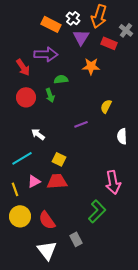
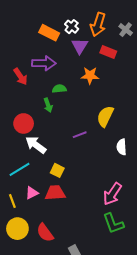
gray cross: (126, 30) -> (126, 30), moved
red circle: (26, 97) -> (24, 123), moved
yellow semicircle: (106, 106) -> (105, 116), size x1.5
white arrow: (38, 134) -> (36, 145), size x1.5
pink arrow: (113, 182) -> (112, 194), turned 45
green L-shape: (97, 211) -> (113, 223), moved, turned 115

